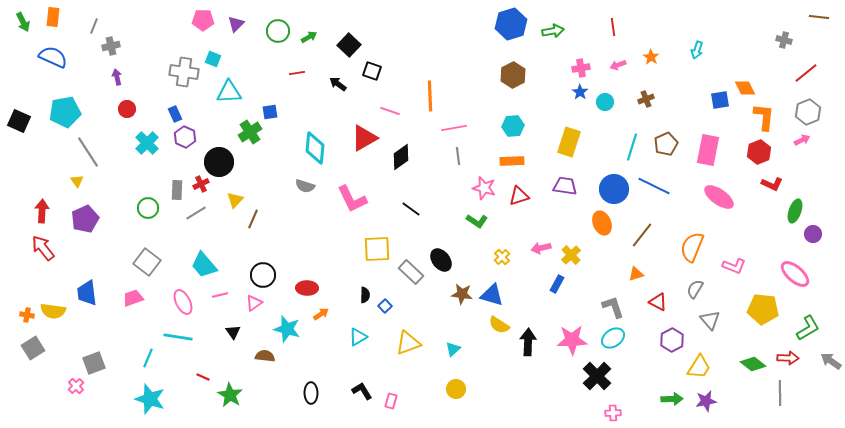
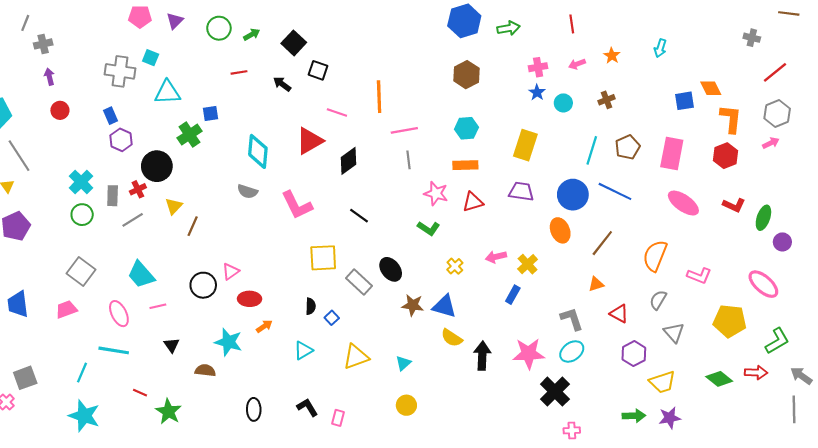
cyan cross: (147, 143) -> (81, 182), moved
red L-shape: (772, 184) -> (734, 205), moved
pink triangle: (254, 303) -> (231, 271), moved
yellow trapezoid: (699, 367) -> (662, 382), turned 40
gray line: (780, 393) -> (794, 409), moved

